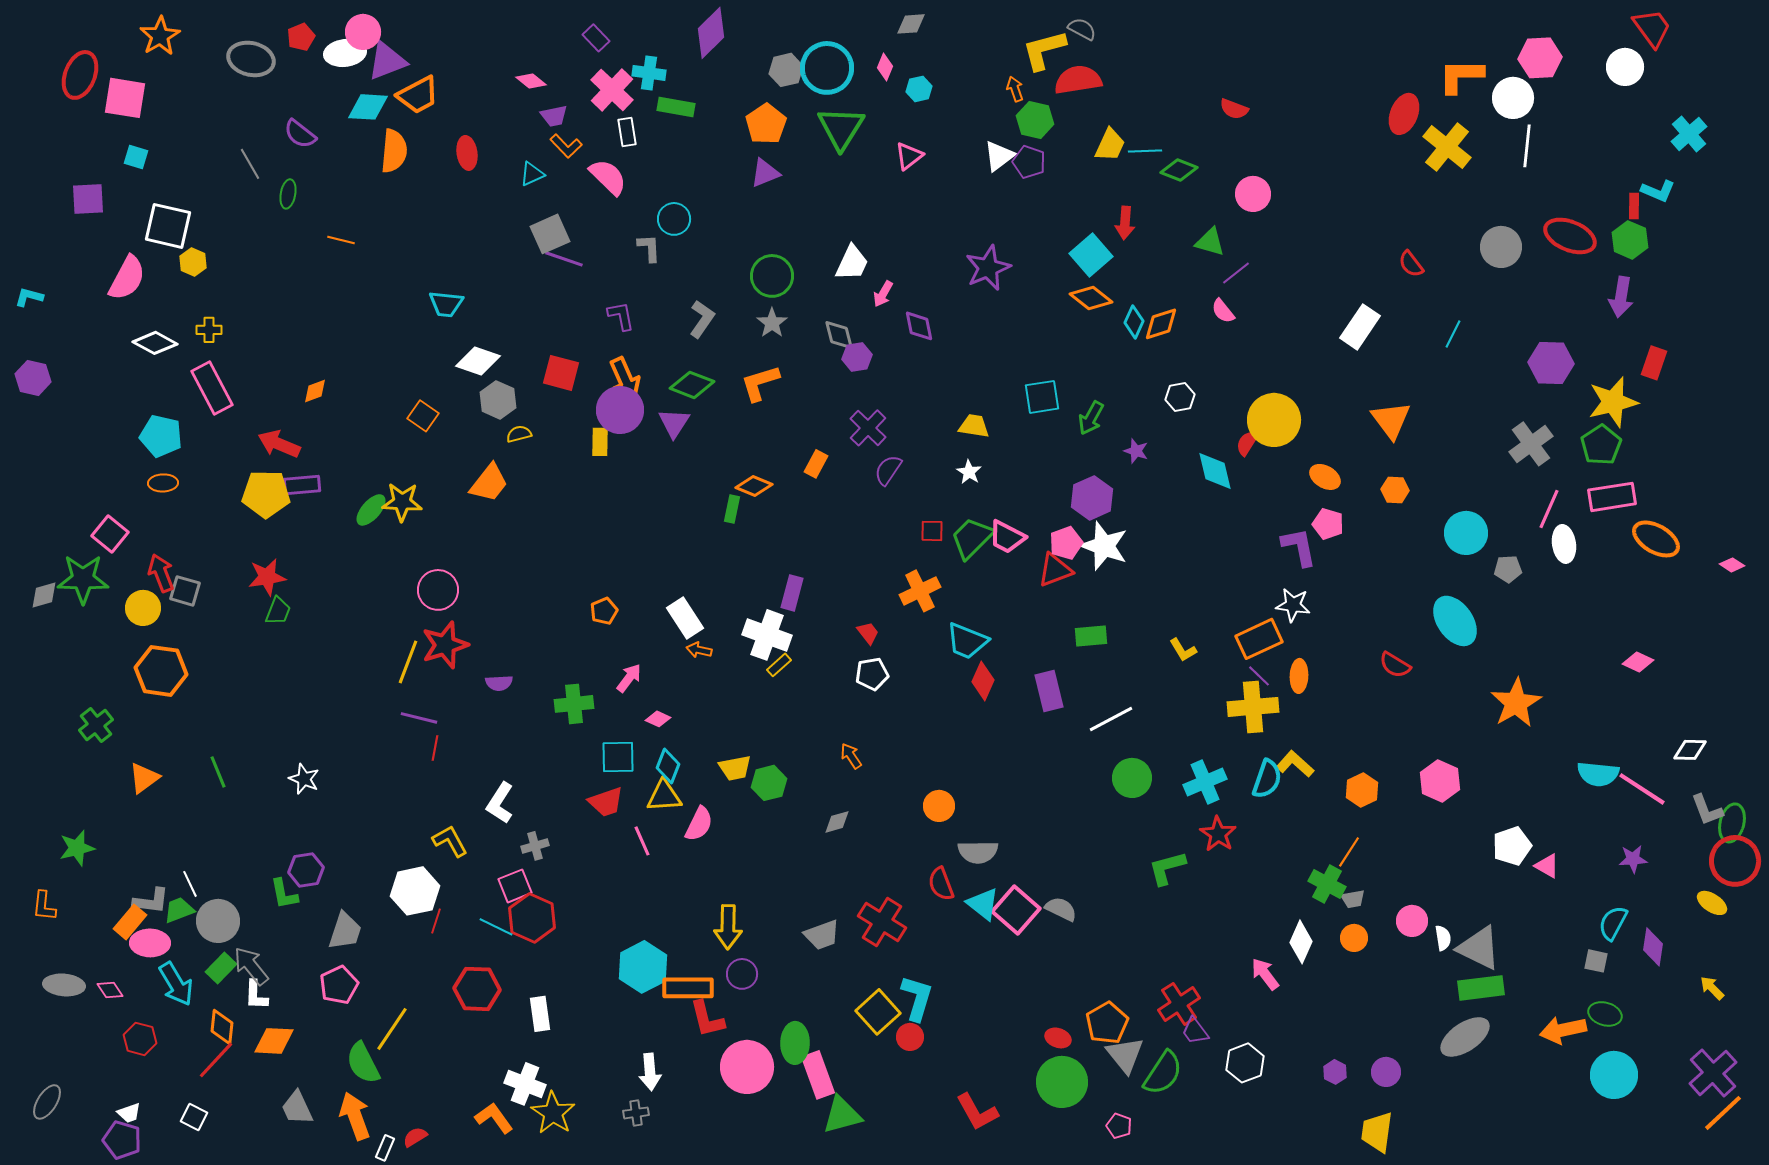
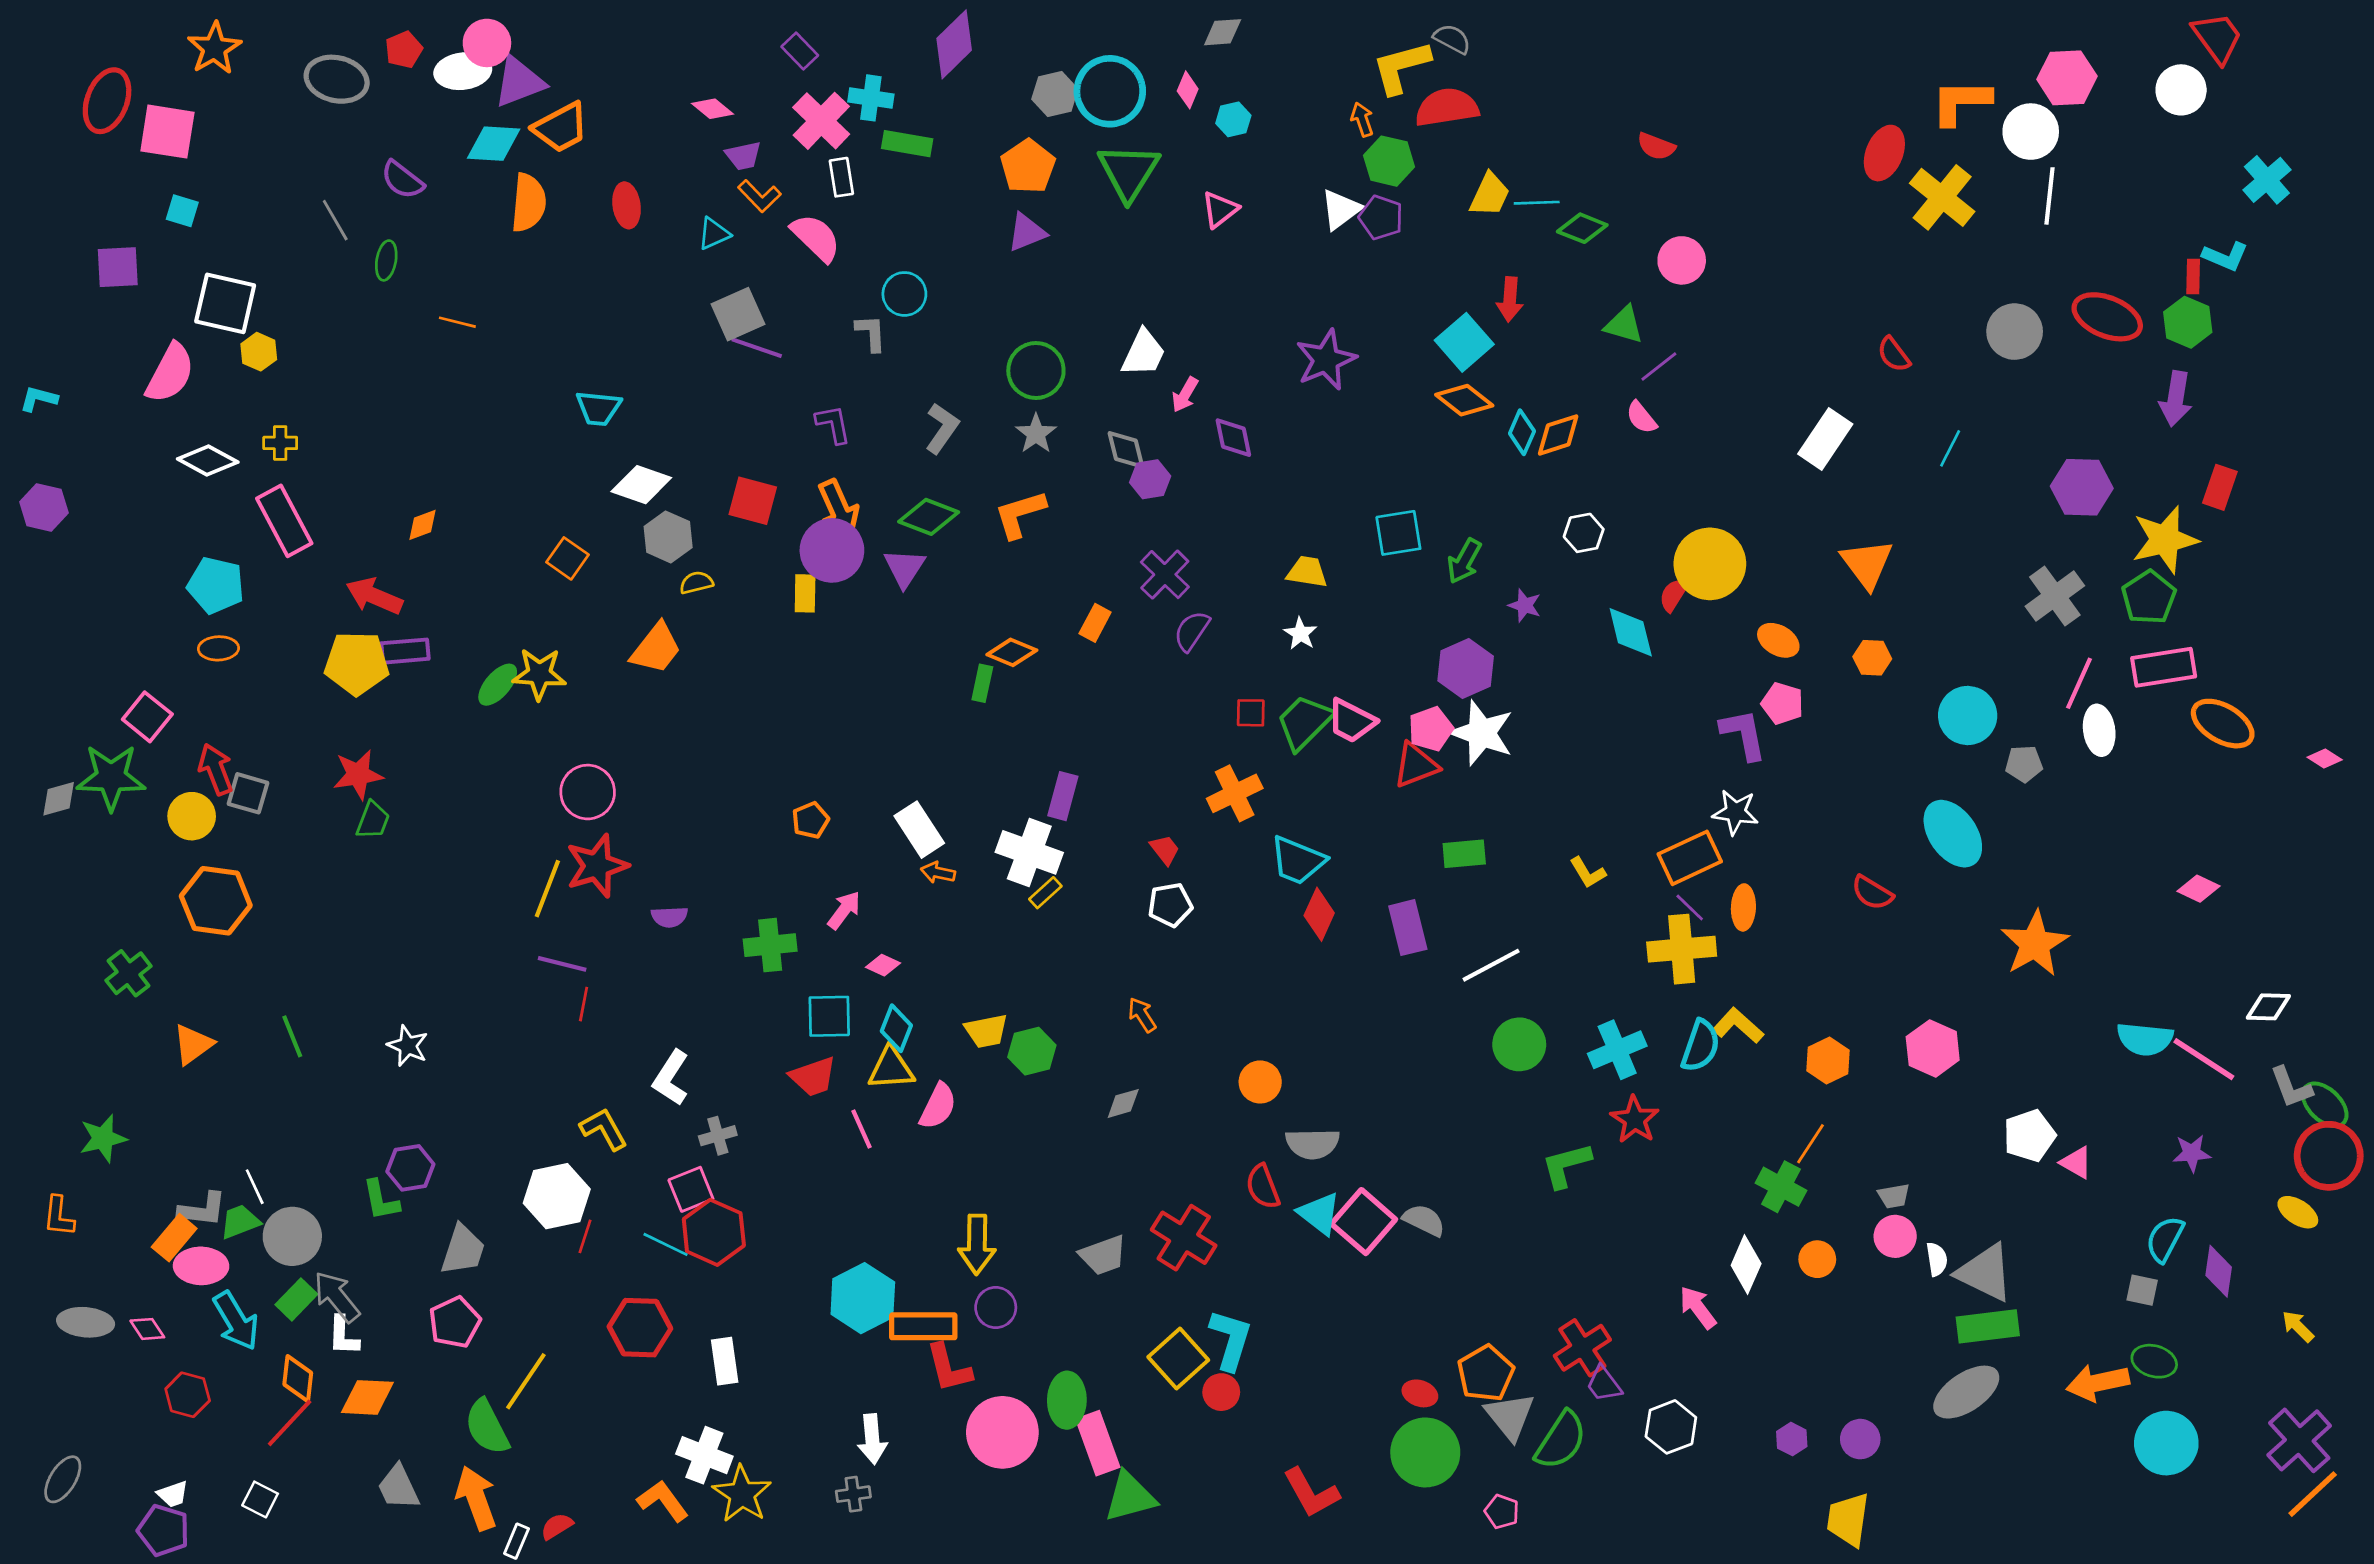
green ellipse: (1732, 823) -> (2325, 1105), turned -60
gray trapezoid: (1353, 899) -> (1894, 1196), moved

